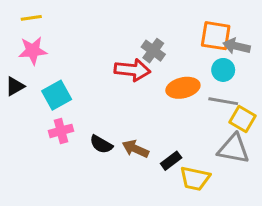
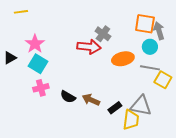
gray arrow: (237, 46) -> (159, 31), turned 60
pink star: (33, 51) -> (35, 44), moved, turned -30
cyan square: (57, 95) -> (38, 64), turned -30
gray triangle: (234, 149) -> (141, 106), moved
yellow trapezoid: (195, 179) -> (131, 120), turned -95

